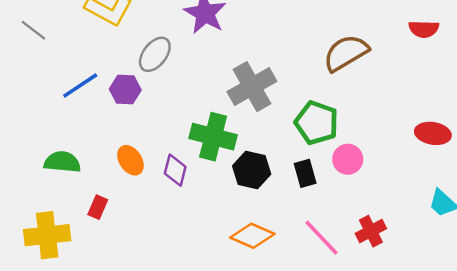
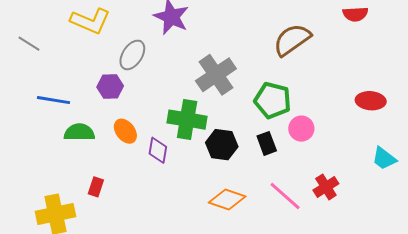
blue line: (80, 86) -> (54, 100), moved, turned 48
orange ellipse: (130, 160) -> (125, 131), moved
green semicircle: (62, 162) -> (79, 132), moved

